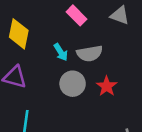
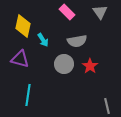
gray triangle: (120, 15) -> (100, 12), turned 35
cyan arrow: (61, 52) -> (43, 40), moved

